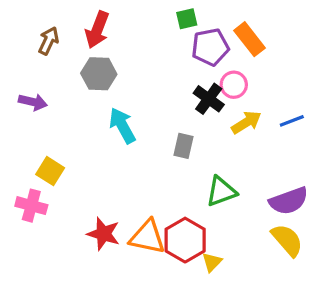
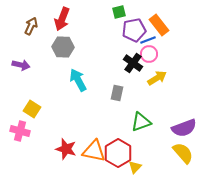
blue line: (292, 121) -> (148, 40), moved

